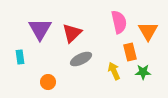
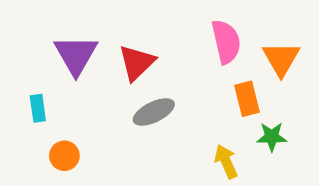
yellow arrow: (114, 71) -> (226, 161), moved
orange circle: (48, 82) -> (64, 156), moved

